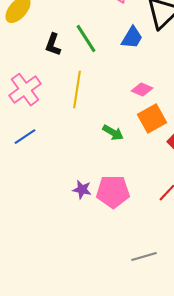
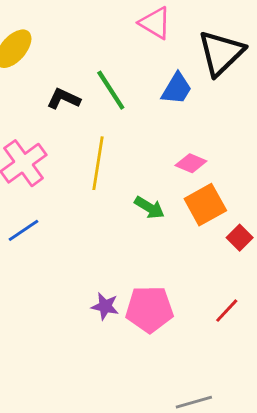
black L-shape: (53, 45) -> (64, 99), turned 95
green arrow: (113, 133) -> (149, 208), moved

